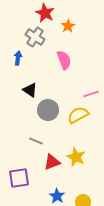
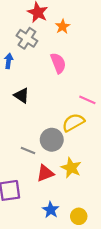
pink line: (91, 94) -> (87, 100), turned 42
gray circle: (48, 110) -> (52, 140), moved

